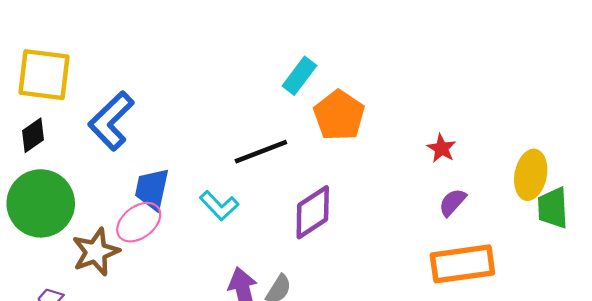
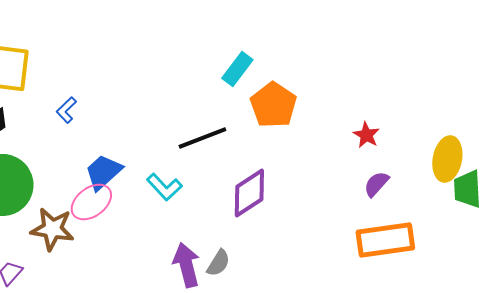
blue L-shape: (111, 121) -> (66, 110), size x0.5
blue trapezoid: (152, 189) -> (103, 172), turned 36
brown star: (96, 252) -> (52, 229), turned 30

